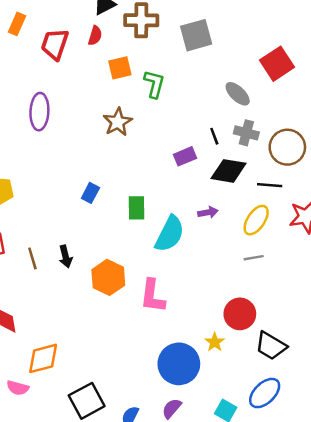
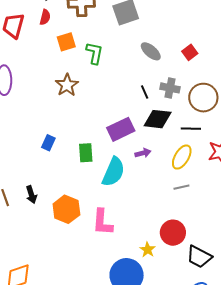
red square: (277, 64) -> (190, 52), moved, size x0.6
gray ellipse: (238, 94) -> (151, 51), moved
purple rectangle: (185, 156) -> (121, 129), moved, size x1.5
yellow star: (215, 342) -> (148, 250), moved

